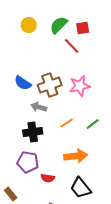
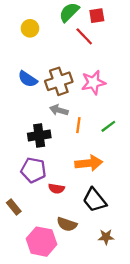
yellow circle: (29, 25) -> (30, 28), moved
gray arrow: (39, 107) -> (59, 110), moved
orange line: (67, 123) -> (78, 125), turned -48

